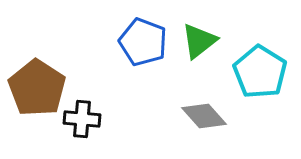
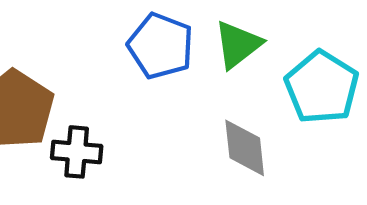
gray diamond: (204, 116) -> (245, 148), turned 36

